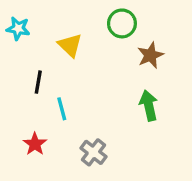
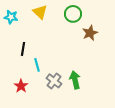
yellow triangle: (70, 45) -> (40, 12), moved
green arrow: (149, 105) -> (75, 80), moved
gray cross: (93, 152) -> (54, 81), moved

